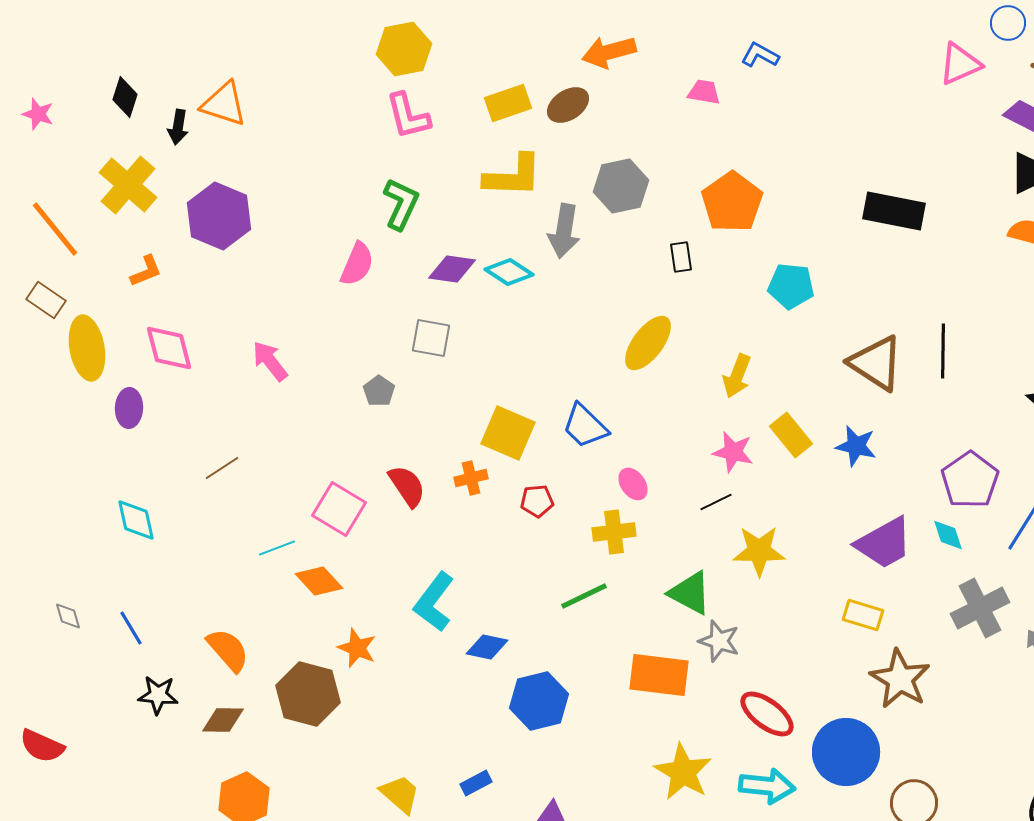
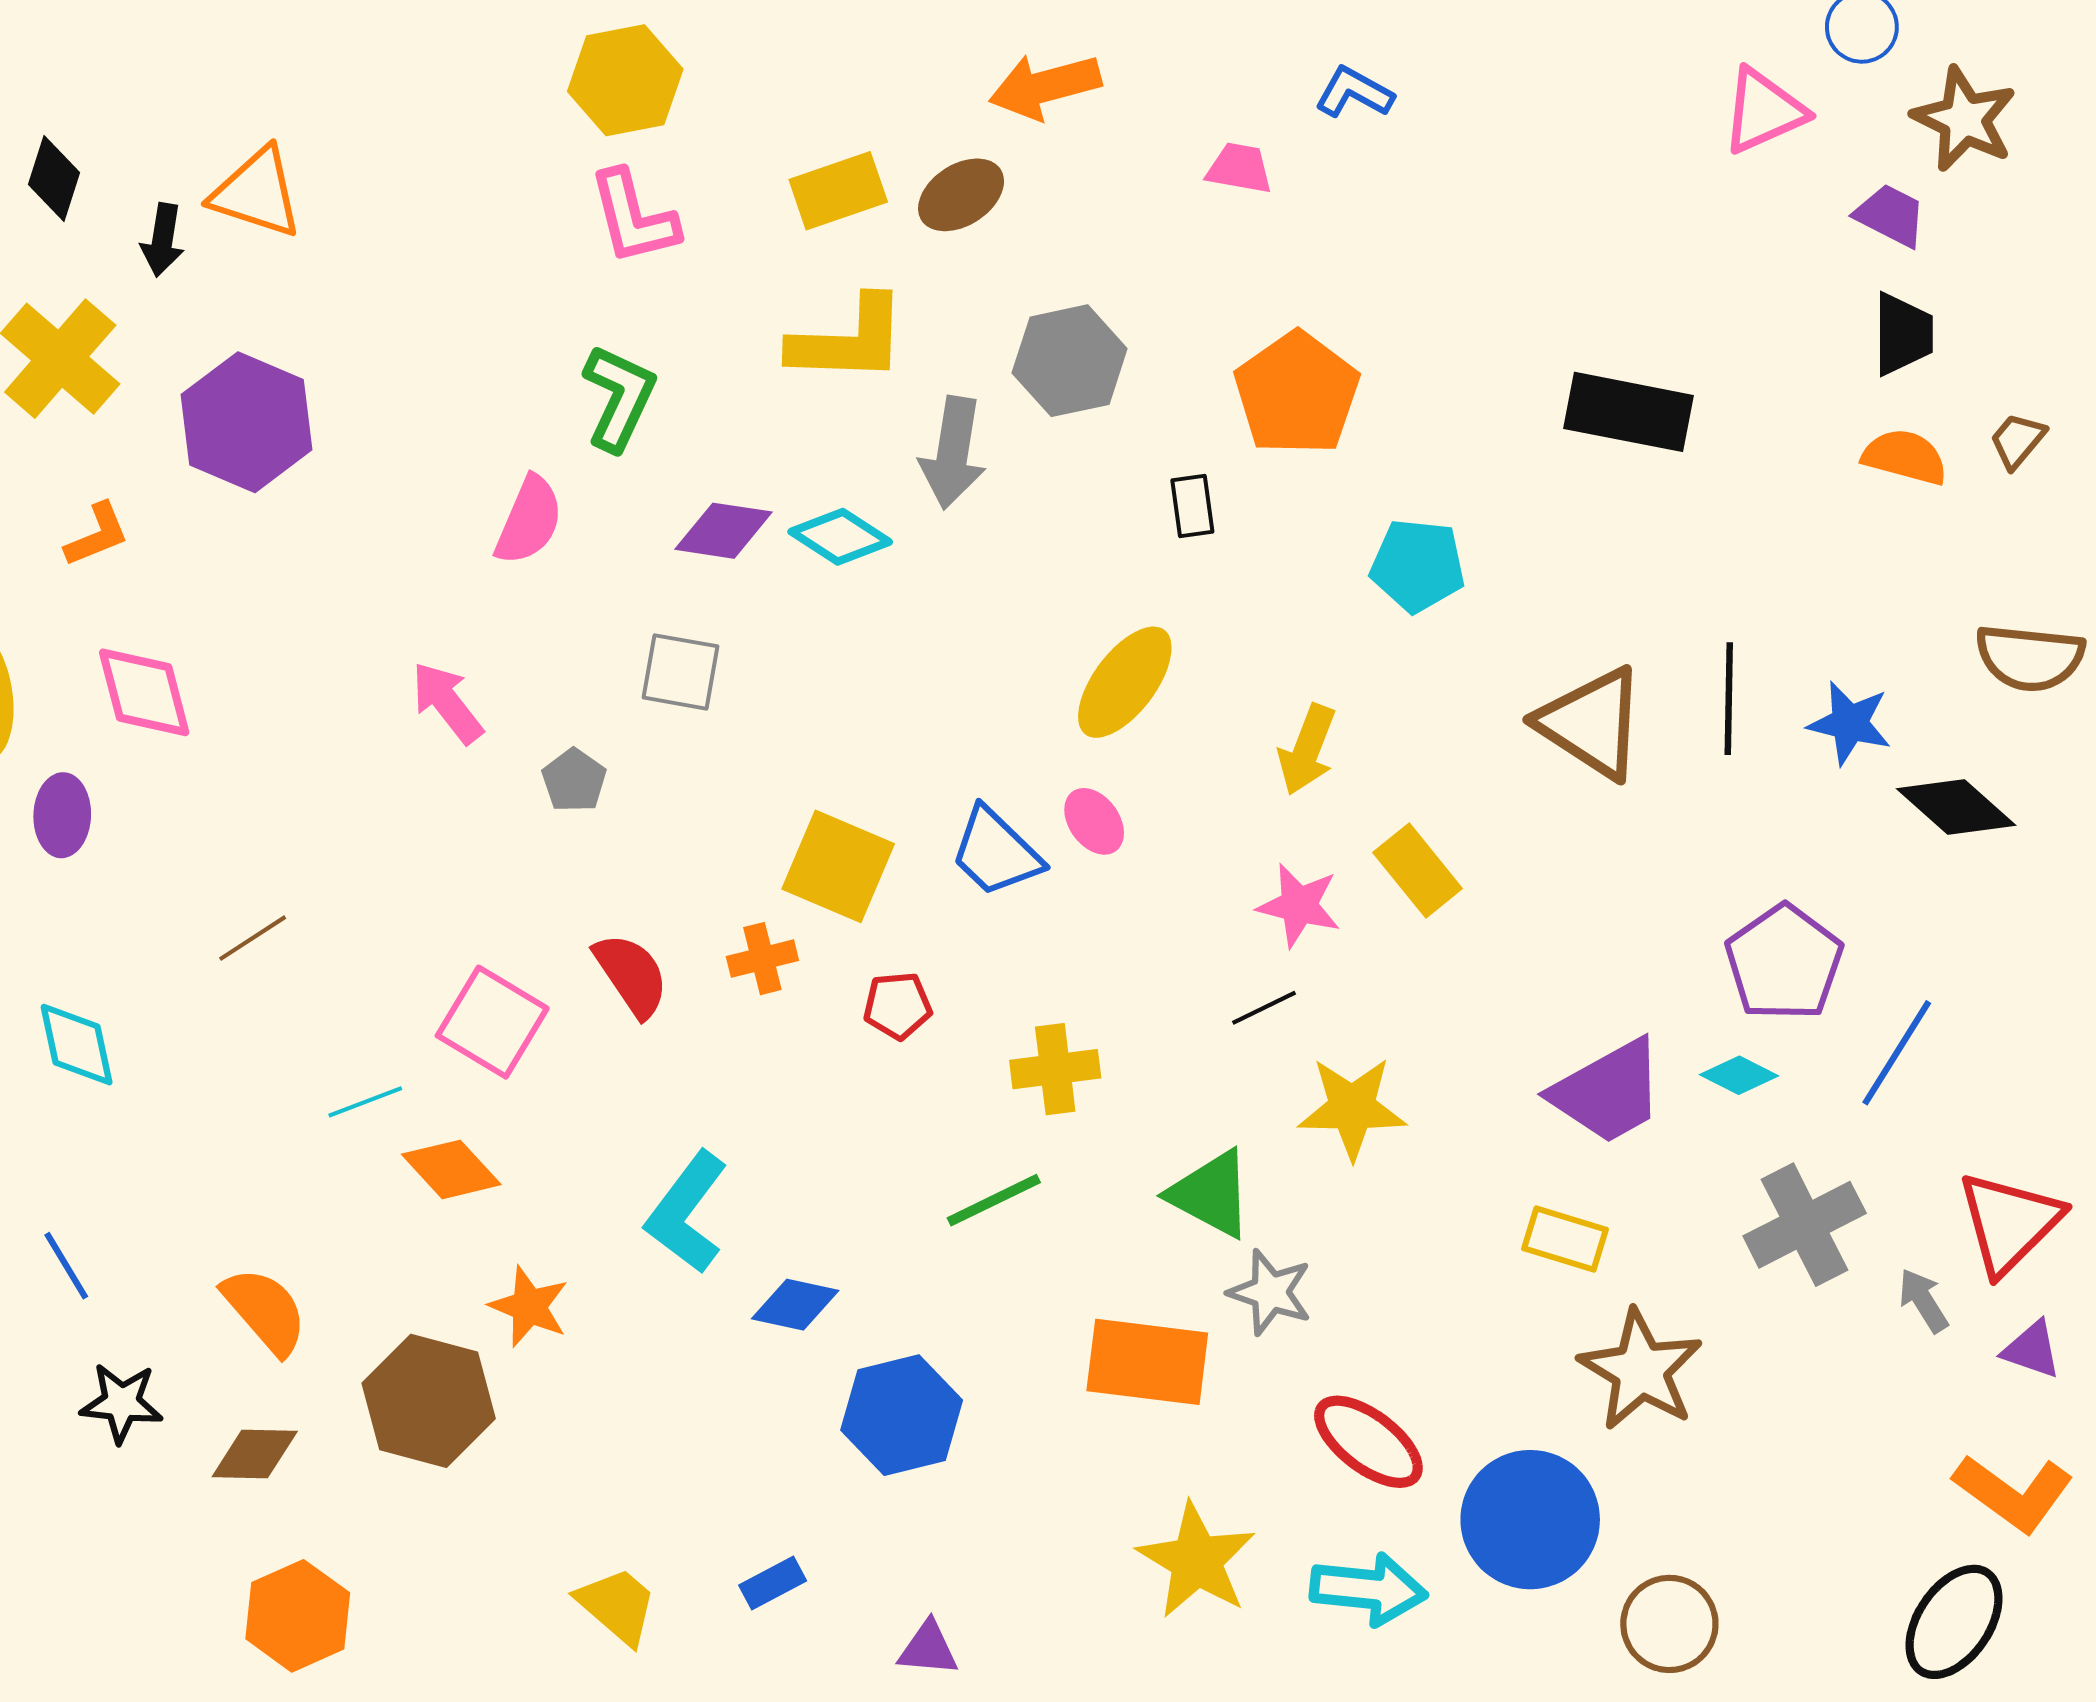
pink arrow: (270, 361) -> (447, 703), moved
blue star: (856, 446) -> (1850, 723), moved
pink ellipse: (633, 484) -> (1094, 821), moved
cyan diamond: (948, 535) -> (1739, 1075), turned -45

